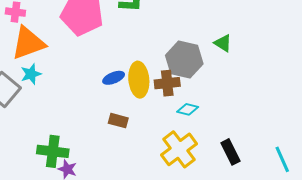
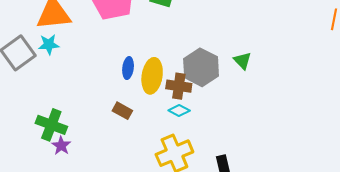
blue ellipse: (114, 78) -> (128, 68), turned -75
cyan diamond: (188, 109) -> (179, 110), moved

